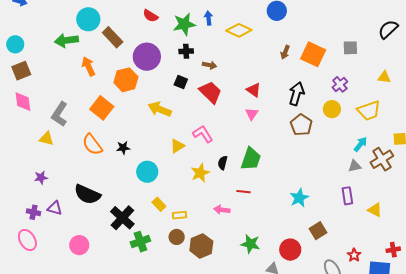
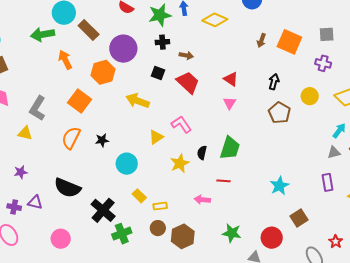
purple cross: (340, 84) -> (323, 63), moved, turned -35
black arrow: (296, 94) -> (274, 82), size x0.7
orange semicircle: (92, 145) -> (71, 138), turned 65

